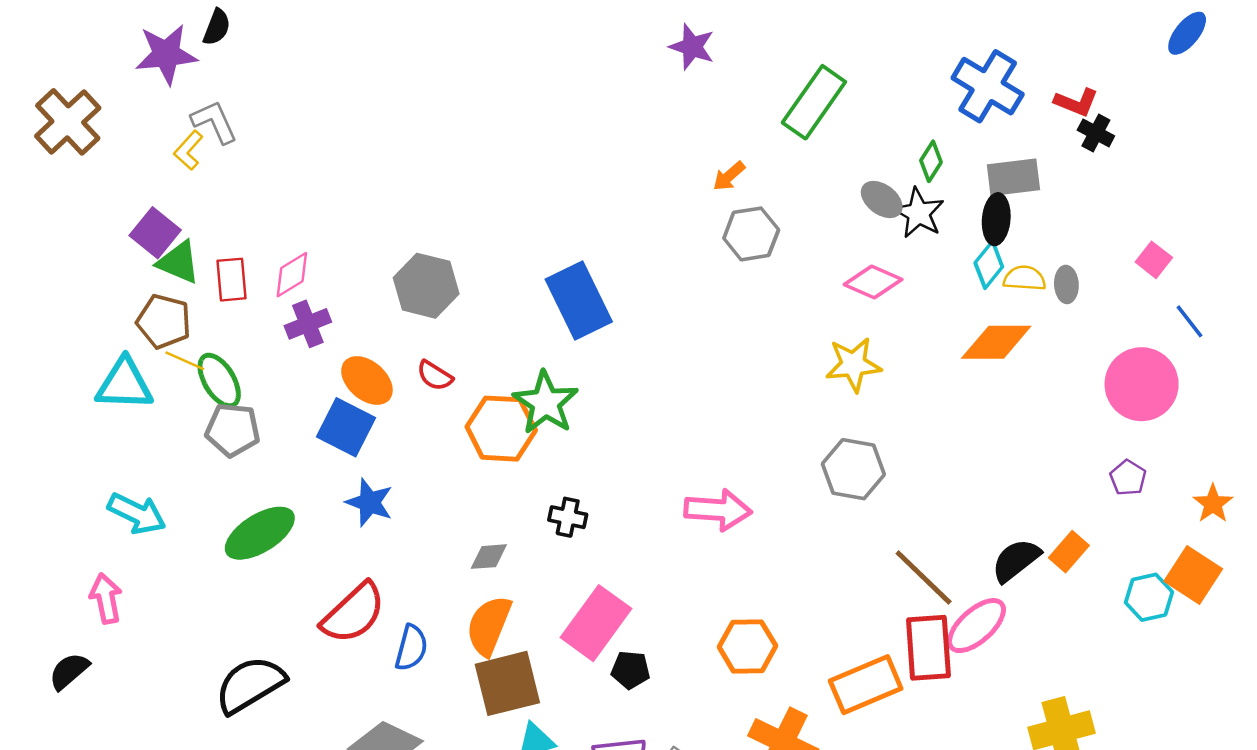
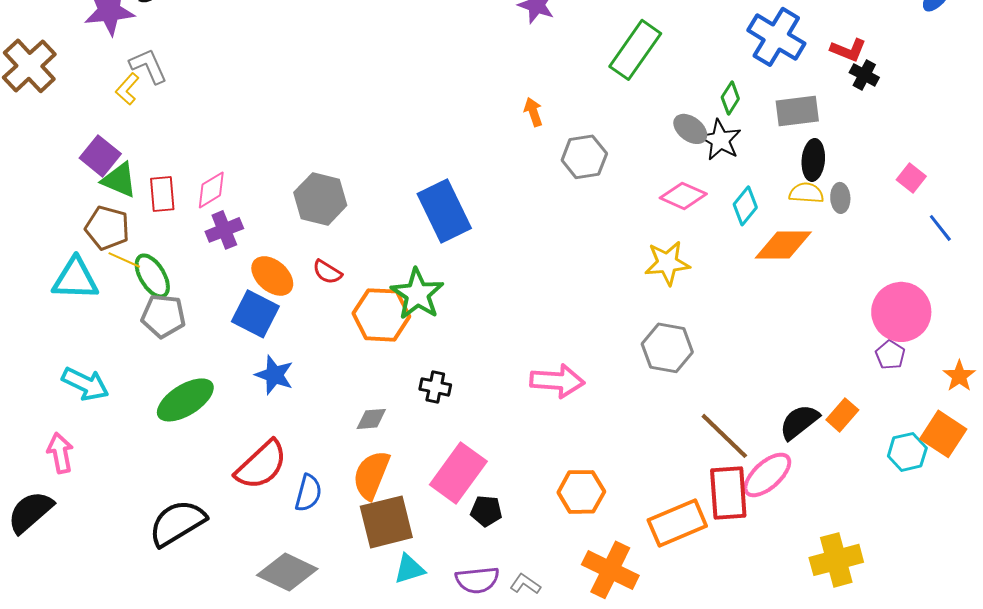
orange arrow: (729, 176) -> (533, 112), moved, turned 112
black ellipse: (996, 219) -> (813, 160), moved
cyan diamond: (989, 265) -> (745, 206), moved
pink circle: (1142, 384) -> (901, 312), moved
black semicircle: (69, 671) -> (30, 512), size x1.4

